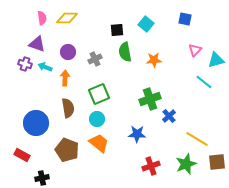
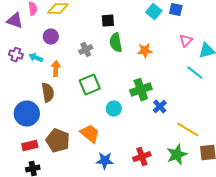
cyan square: (146, 24) -> (154, 12), moved
purple triangle: (37, 44) -> (15, 21), moved
purple circle: (68, 52) -> (51, 37), moved
brown semicircle: (68, 108) -> (48, 93), moved
cyan circle: (97, 119) -> (114, 109), moved
blue star: (137, 134) -> (105, 161), moved
red rectangle: (22, 155) -> (30, 146), moved, turned -42

